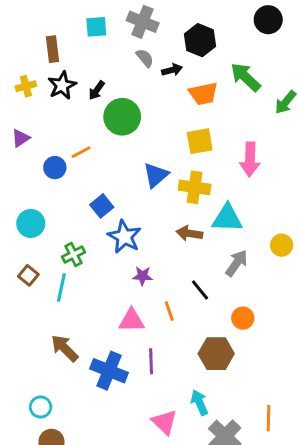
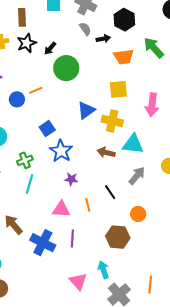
cyan line: (61, 288) -> (30, 184), moved

